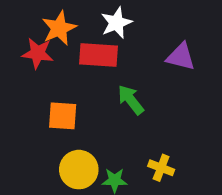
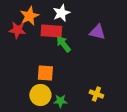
green arrow: (131, 100) -> (63, 44), moved
orange square: (63, 116) -> (45, 73), moved
yellow cross: (161, 168) -> (96, 94), moved

